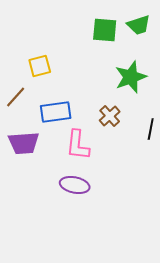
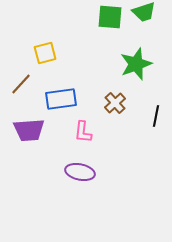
pink L-shape: (78, 145) -> (83, 132), size x0.7

